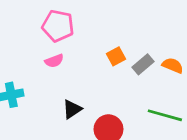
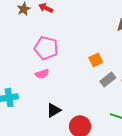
orange square: (116, 56) -> (96, 60), moved

